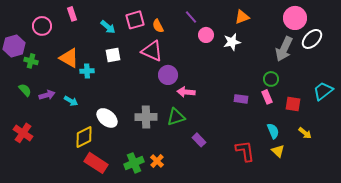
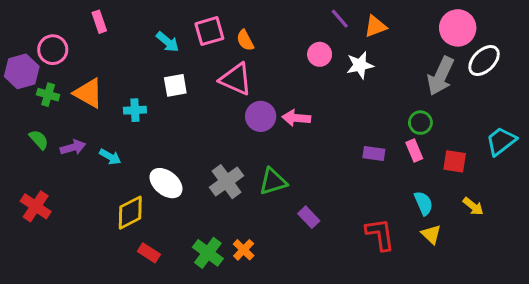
pink rectangle: (72, 14) -> (99, 22), moved
purple line: (191, 17) -> (340, 19), moved
pink circle: (42, 26) -> (53, 50), moved
orange triangle: (69, 58) -> (88, 93), moved
pink arrow: (186, 92) -> (296, 118), moved
gray cross: (146, 117) -> (226, 182), turned -35
red rectangle: (96, 163) -> (149, 253), size x0.6
green cross: (134, 163) -> (208, 253), turned -30

